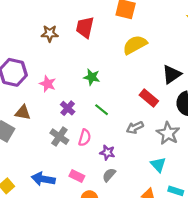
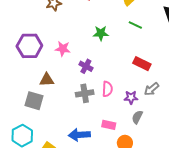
red rectangle: (149, 98) -> (142, 64), moved
green line: (102, 110) -> (135, 25), moved
gray arrow: (135, 128) -> (152, 89), moved
gray cross: (59, 137) -> (85, 93), turned -30

